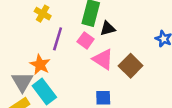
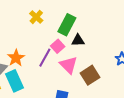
yellow cross: (43, 14) -> (36, 17), moved
purple line: (58, 39) -> (45, 58), moved

